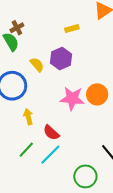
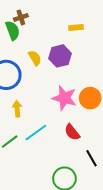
red semicircle: (51, 133) -> (72, 132), moved
cyan line: (50, 155) -> (36, 132), moved

